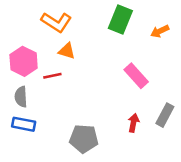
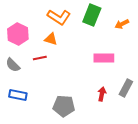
orange L-shape: (56, 22) -> (59, 17), moved
pink hexagon: (24, 61) -> (18, 34), moved
pink rectangle: (136, 76) -> (104, 58), turned -48
gray semicircle: (21, 97) -> (13, 65), moved, turned -42

